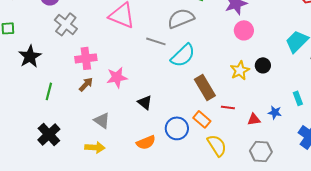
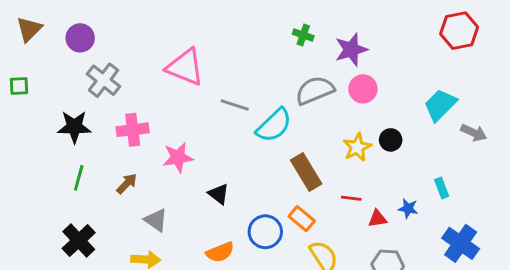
gray semicircle: (181, 18) -> (315, 90), moved
black star: (30, 56) -> (74, 127), moved, turned 30
brown arrow: (86, 84) -> (127, 184), moved
red line: (228, 107) -> (351, 198), moved

